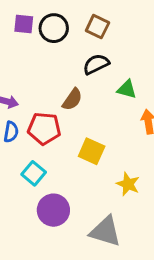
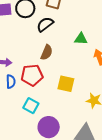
black semicircle: (96, 64) -> (45, 24), moved

